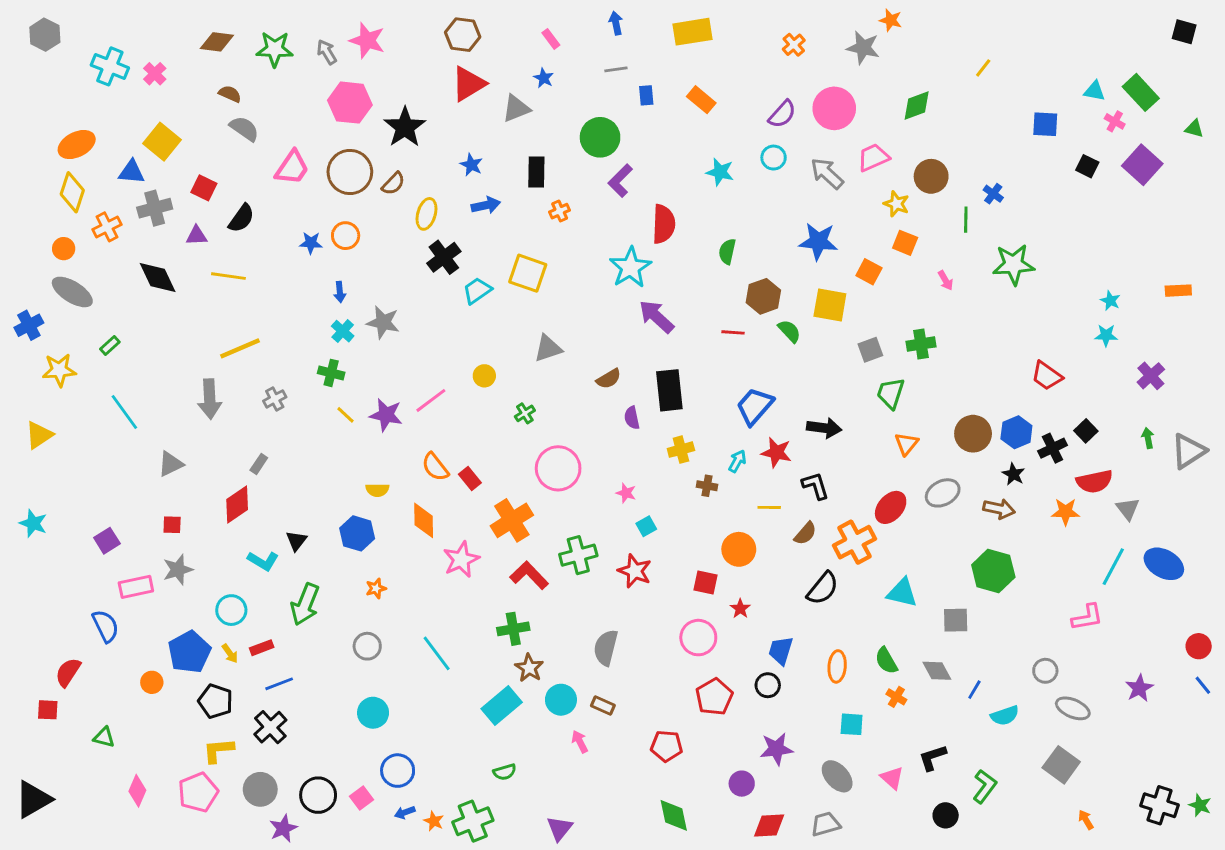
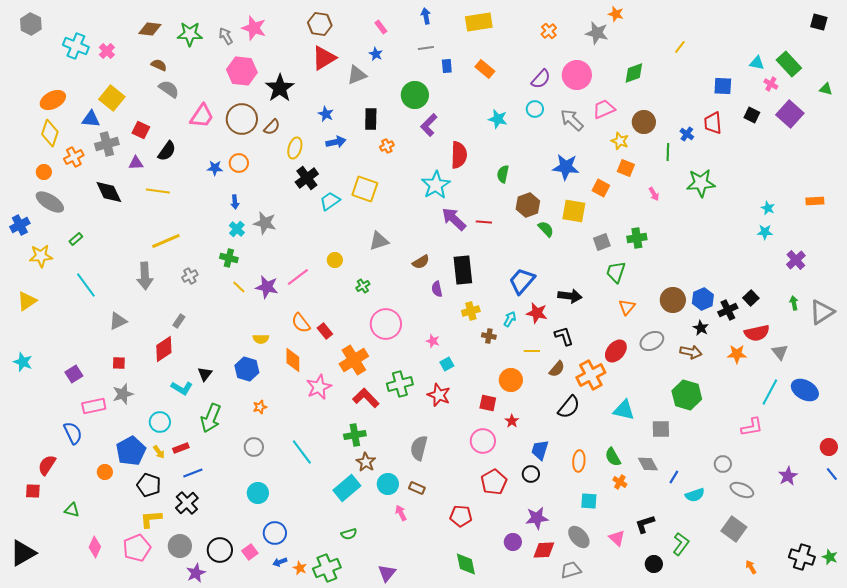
red line: (733, 332) -> (484, 222), moved
red trapezoid: (1047, 376) -> (713, 123), moved, turned 50
red diamond: (769, 825) -> (544, 550), moved

